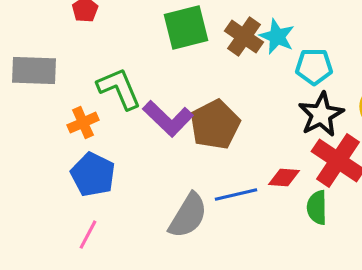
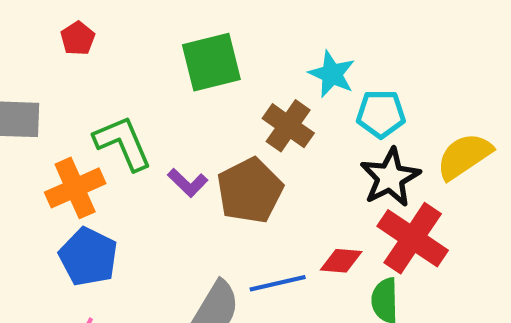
brown cross: (244, 37) -> (288, 126), moved
purple L-shape: (168, 119) -> (188, 183), size x0.6
orange cross: (83, 123) -> (75, 188), size x1.4

